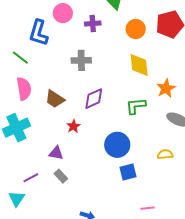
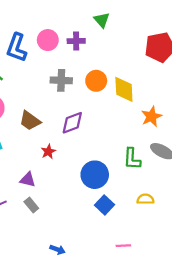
pink circle: (63, 13) -> (48, 40), moved
orange circle: (136, 29) -> (96, 81), moved
green L-shape: (136, 106) -> (132, 159), moved, turned -85
yellow semicircle: (165, 154) -> (145, 199), moved
blue square: (128, 172) -> (105, 205), turned -36

